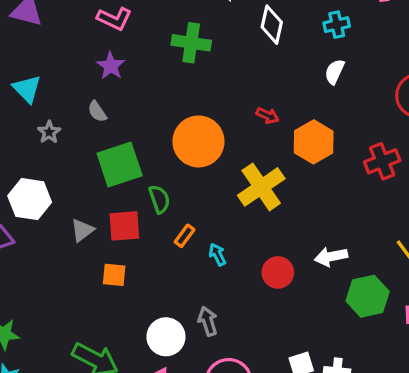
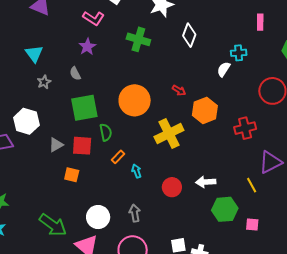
cyan cross: (337, 25) -> (239, 53), moved
gray arrow: (208, 321) -> (135, 213), moved

